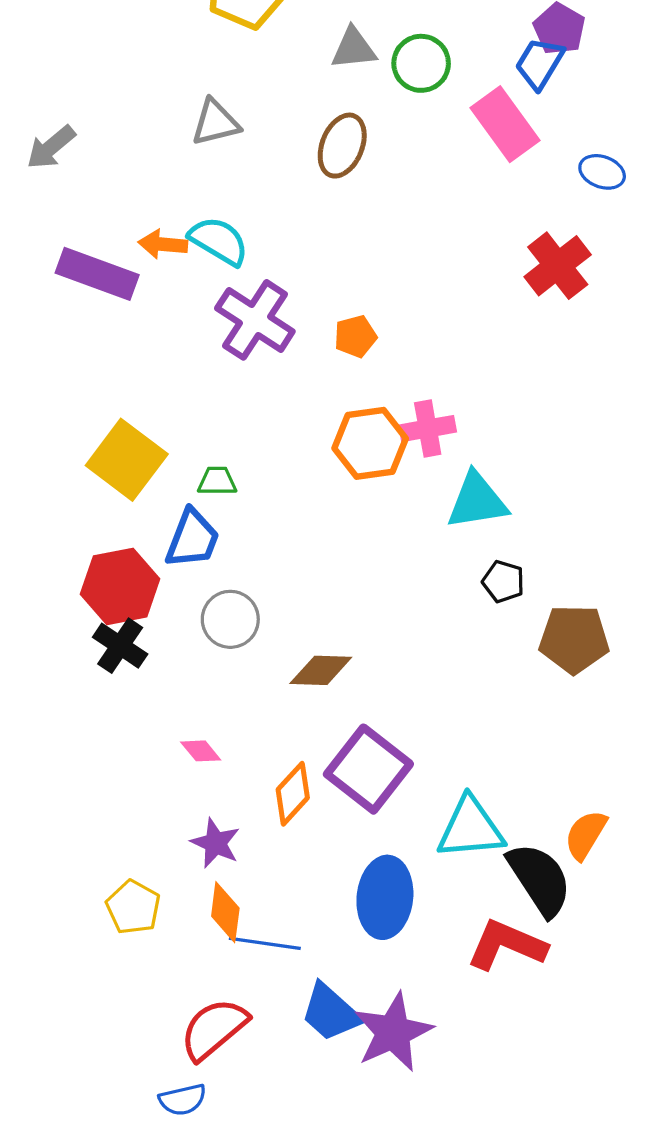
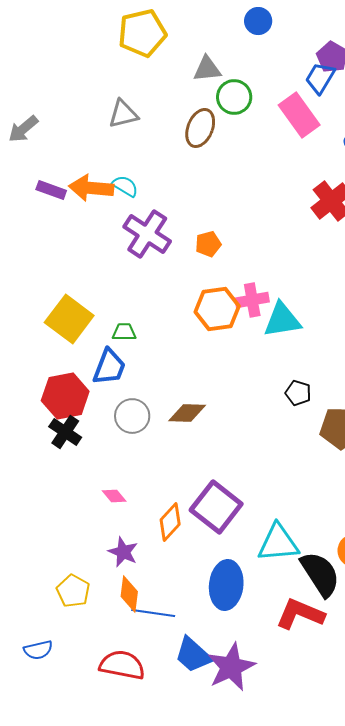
green circle: (421, 63) -> (234, 97), moved
cyan semicircle: (219, 241) -> (125, 186), size x0.7
orange arrow: (163, 244) -> (91, 188), size x1.5
purple rectangle: (97, 274) -> (51, 190), moved, size x0.6
cyan triangle: (477, 501) -> (282, 320), moved
brown diamond: (321, 670) -> (187, 413), moved
red semicircle: (214, 1029) -> (122, 665), turned 51
blue semicircle: (183, 1100) -> (38, 650), moved

